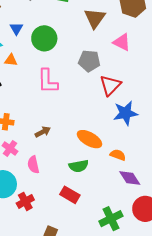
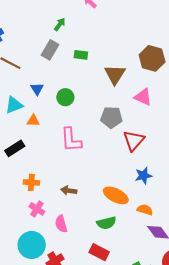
green circle: (44, 38) -> (65, 97), size x0.7
blue star: (126, 113) -> (143, 176), moved, size x0.7
brown arrow: (43, 132) -> (69, 191), turned -140

